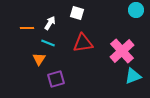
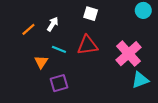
white square: (77, 13) -> (91, 14), moved
orange line: (27, 28) -> (28, 29), turned -40
cyan line: (48, 43) -> (59, 49), moved

